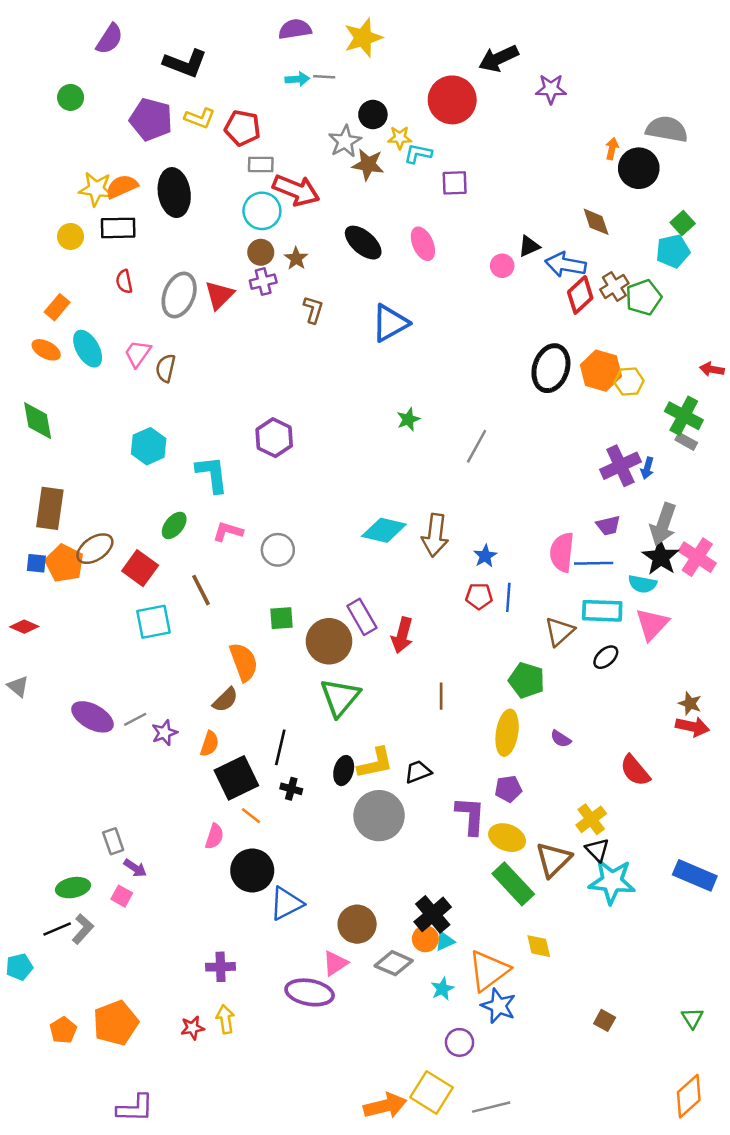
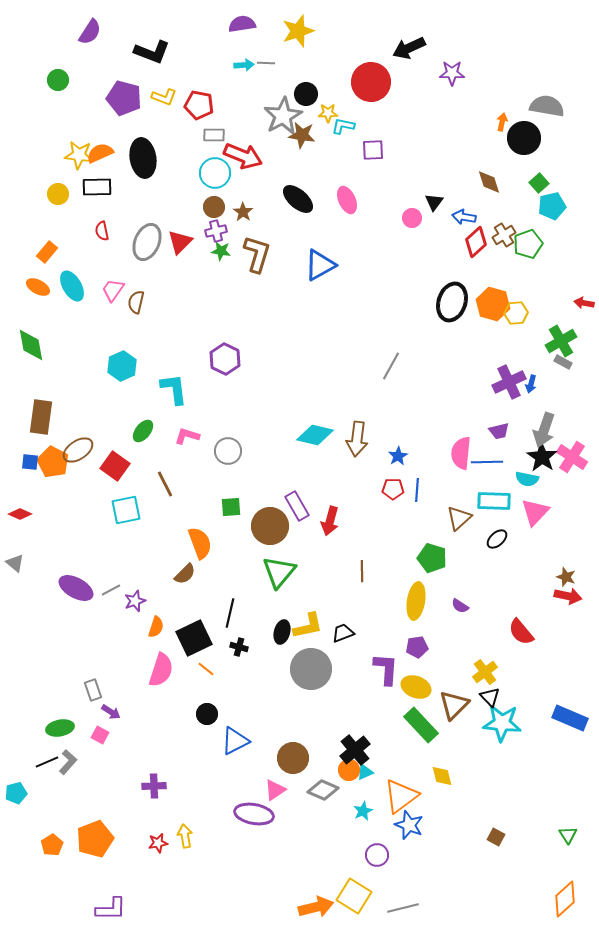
gray star: (345, 141) -> (283, 116), size x1.4
green square: (683, 223) -> (539, 183), moved
black triangle: (529, 246) -> (434, 202), turned -30
blue arrow: (566, 265) -> (464, 217), size x0.7
brown L-shape: (313, 310) -> (257, 254), size x1.6
green cross: (684, 416) -> (561, 341), turned 32
green star: (408, 419) -> (221, 251), moved, turned 30
orange semicircle: (210, 744) -> (156, 627), moved
pink semicircle: (214, 836) -> (161, 670), moved, size x1.6
black circle: (252, 870) -> (207, 714), size x0.6
purple cross: (221, 967) -> (154, 786), moved

